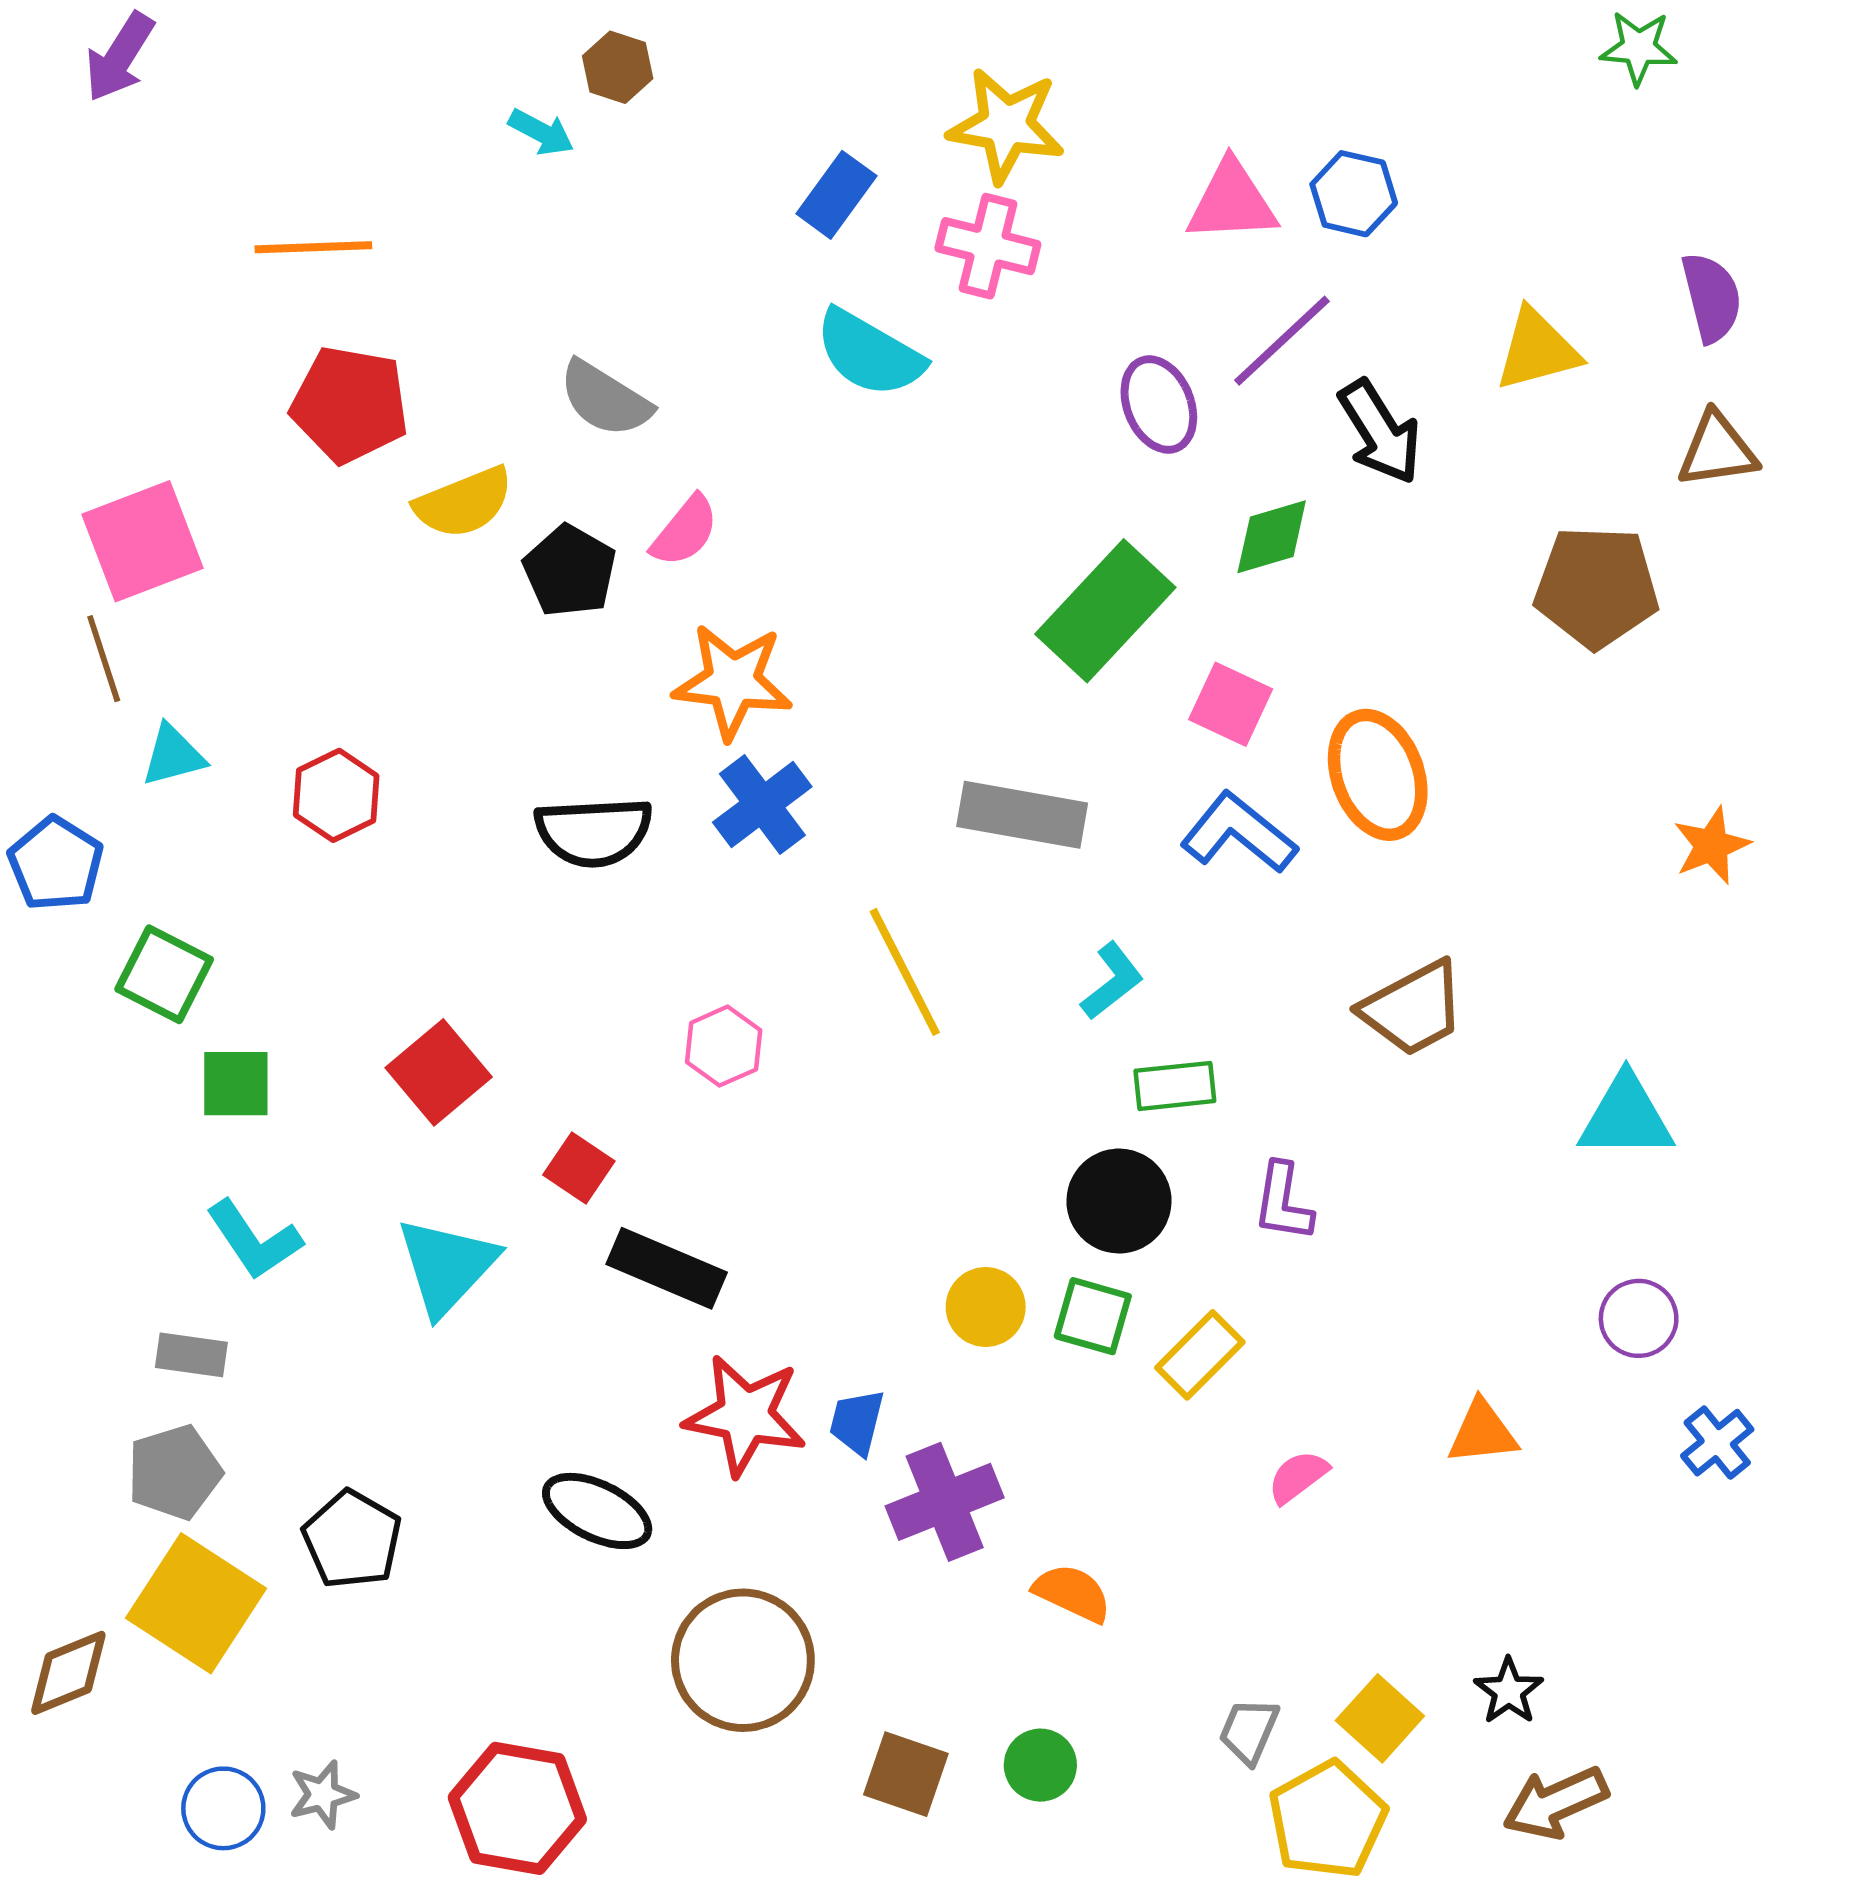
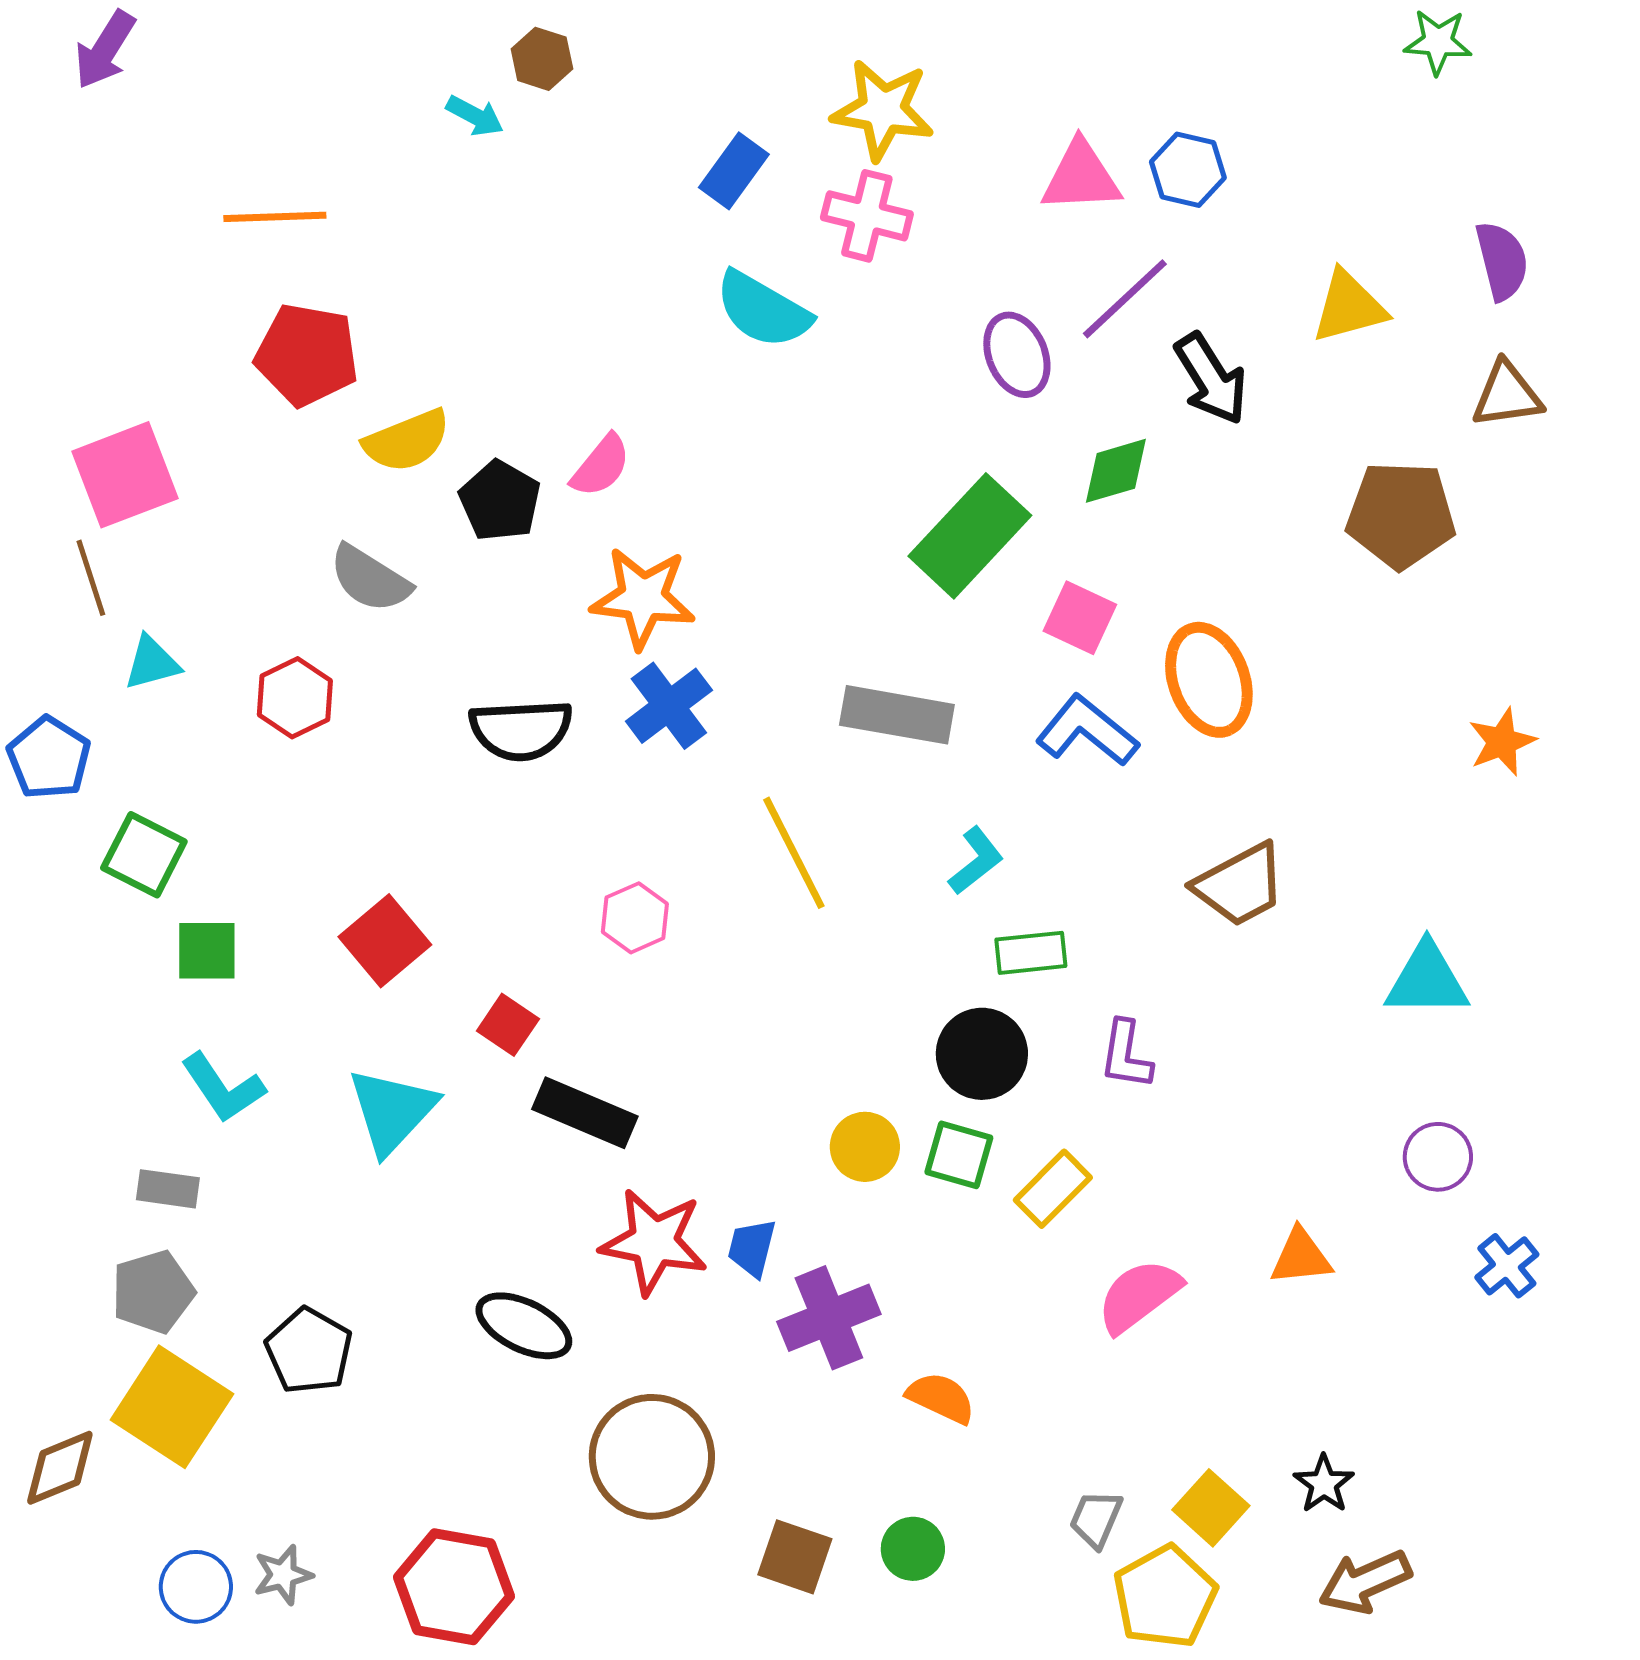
gray semicircle: (605, 399) -> (370, 579), moved
pink semicircle: (1298, 1477) -> (1139, 1296), size x1.6

